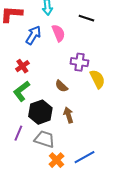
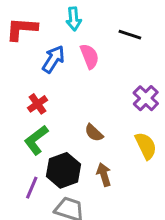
purple cross: (79, 62) -> (146, 98), moved, turned 36
yellow semicircle: (97, 79) -> (146, 146), moved
purple line: (18, 133) -> (32, 188), moved

